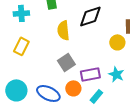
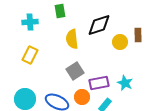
yellow circle: (117, 42) -> (120, 42), moved

